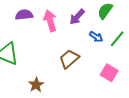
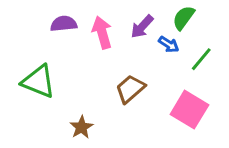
blue arrow: (96, 37) -> (169, 44), moved
pink square: (109, 73) -> (189, 110), size x1.4

